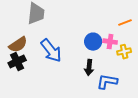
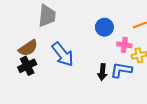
blue circle: (93, 42) -> (104, 27), moved
blue L-shape: (107, 82) -> (121, 70), moved

